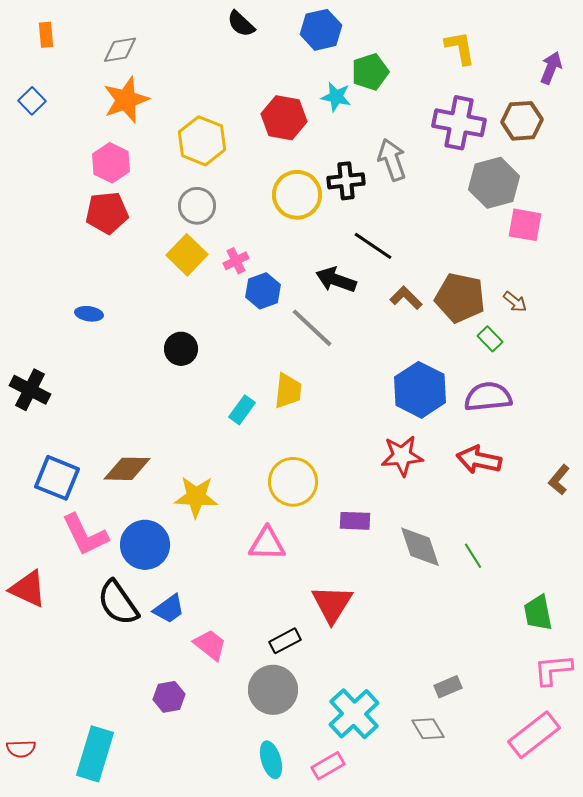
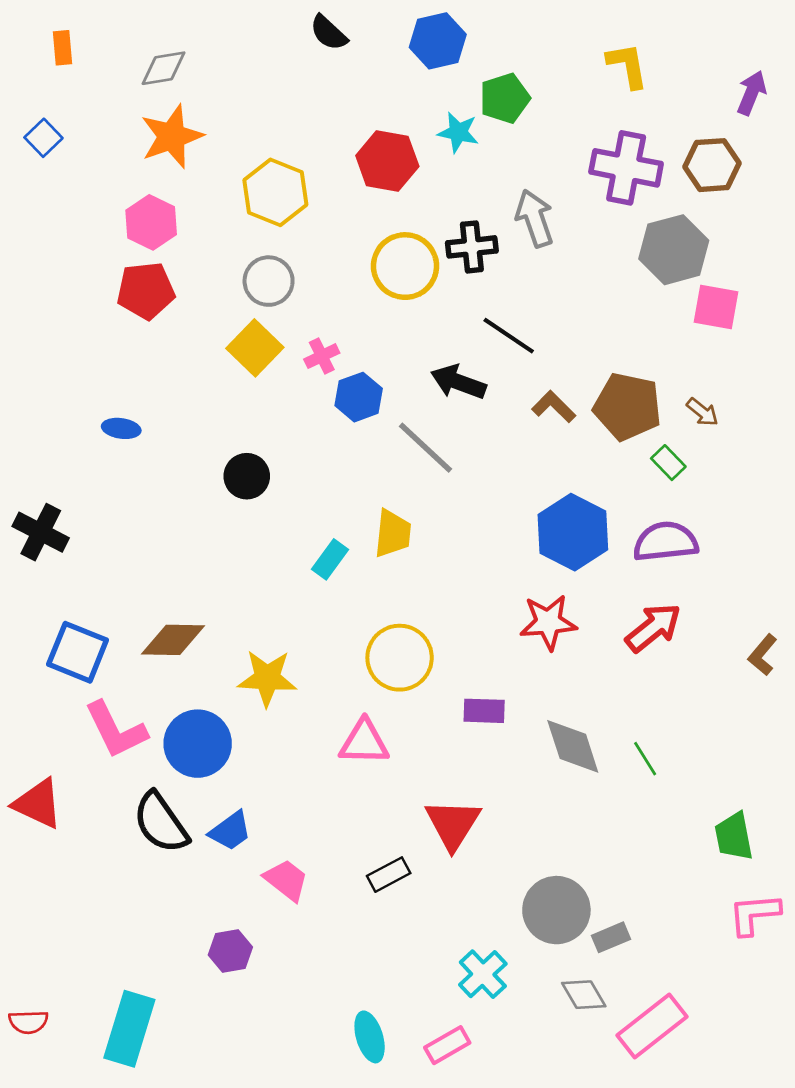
red arrow: (479, 460) -> (653, 628), turned 129
gray circle: (273, 690) -> (556, 910), moved
cyan cross: (354, 714) -> (483, 974), size x0.7
pink rectangle: (534, 735) -> (652, 1026), moved

